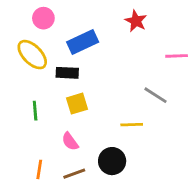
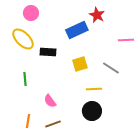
blue rectangle: (83, 42) -> (77, 30), moved
yellow square: (77, 104) -> (80, 64), moved
black circle: (112, 161) -> (92, 111), moved

